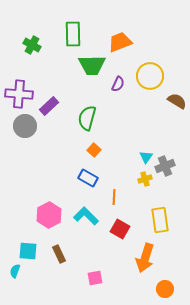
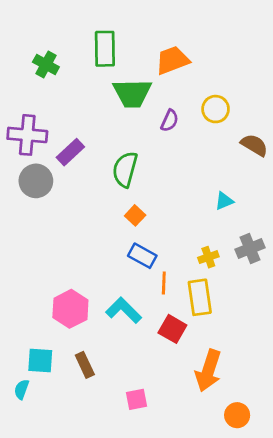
yellow circle: (150, 76) -> (216, 109), size x0.7
cyan triangle: (146, 157) -> (224, 201), moved, turned 32
gray cross: (165, 166) -> (250, 248), moved
blue rectangle: (88, 178) -> (142, 256), moved
yellow rectangle: (160, 220) -> (200, 297), moved

